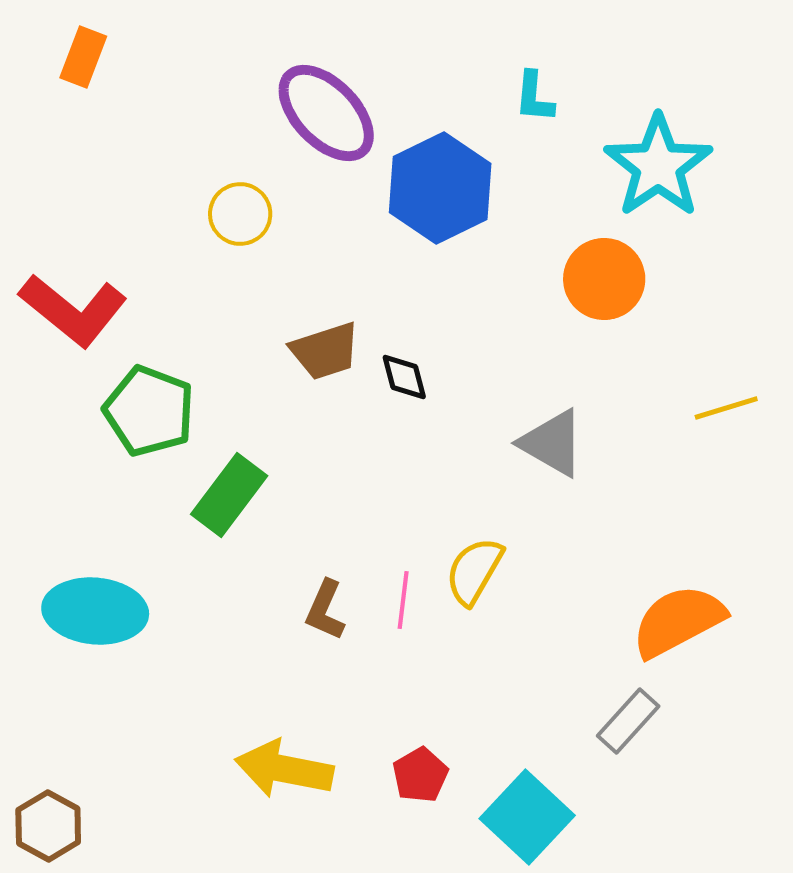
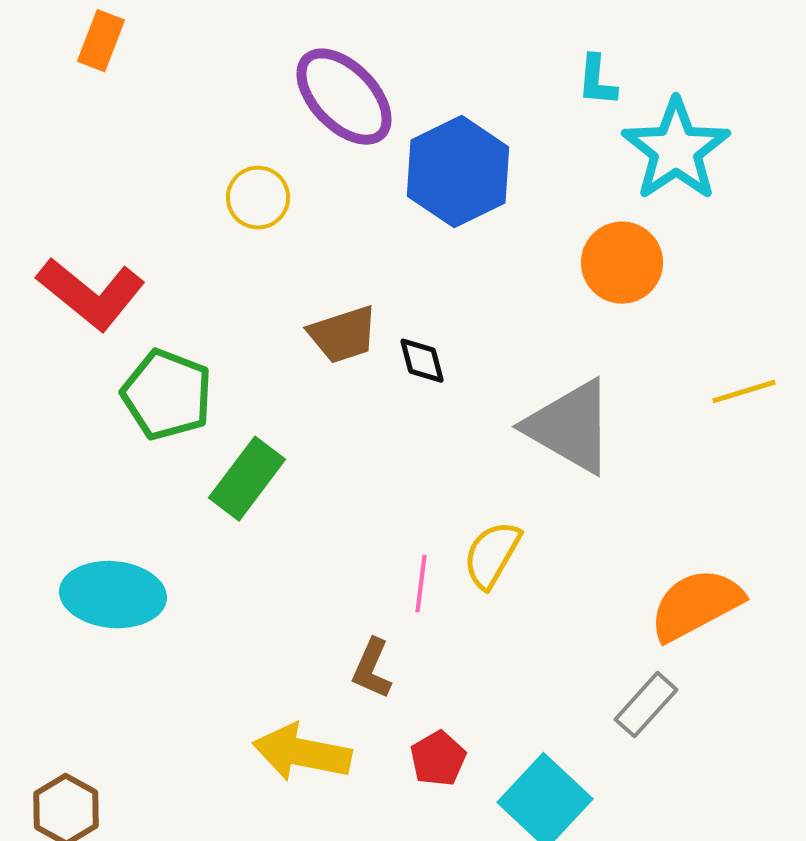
cyan L-shape: (534, 97) -> (597, 81), moved
gray triangle: (552, 443) -> (570, 427), size x1.4
brown L-shape: (325, 610) -> (372, 669), moved

